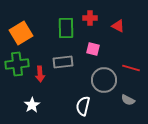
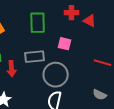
red cross: (90, 18) -> (72, 13), moved
gray circle: (104, 80) -> (56, 75), moved

